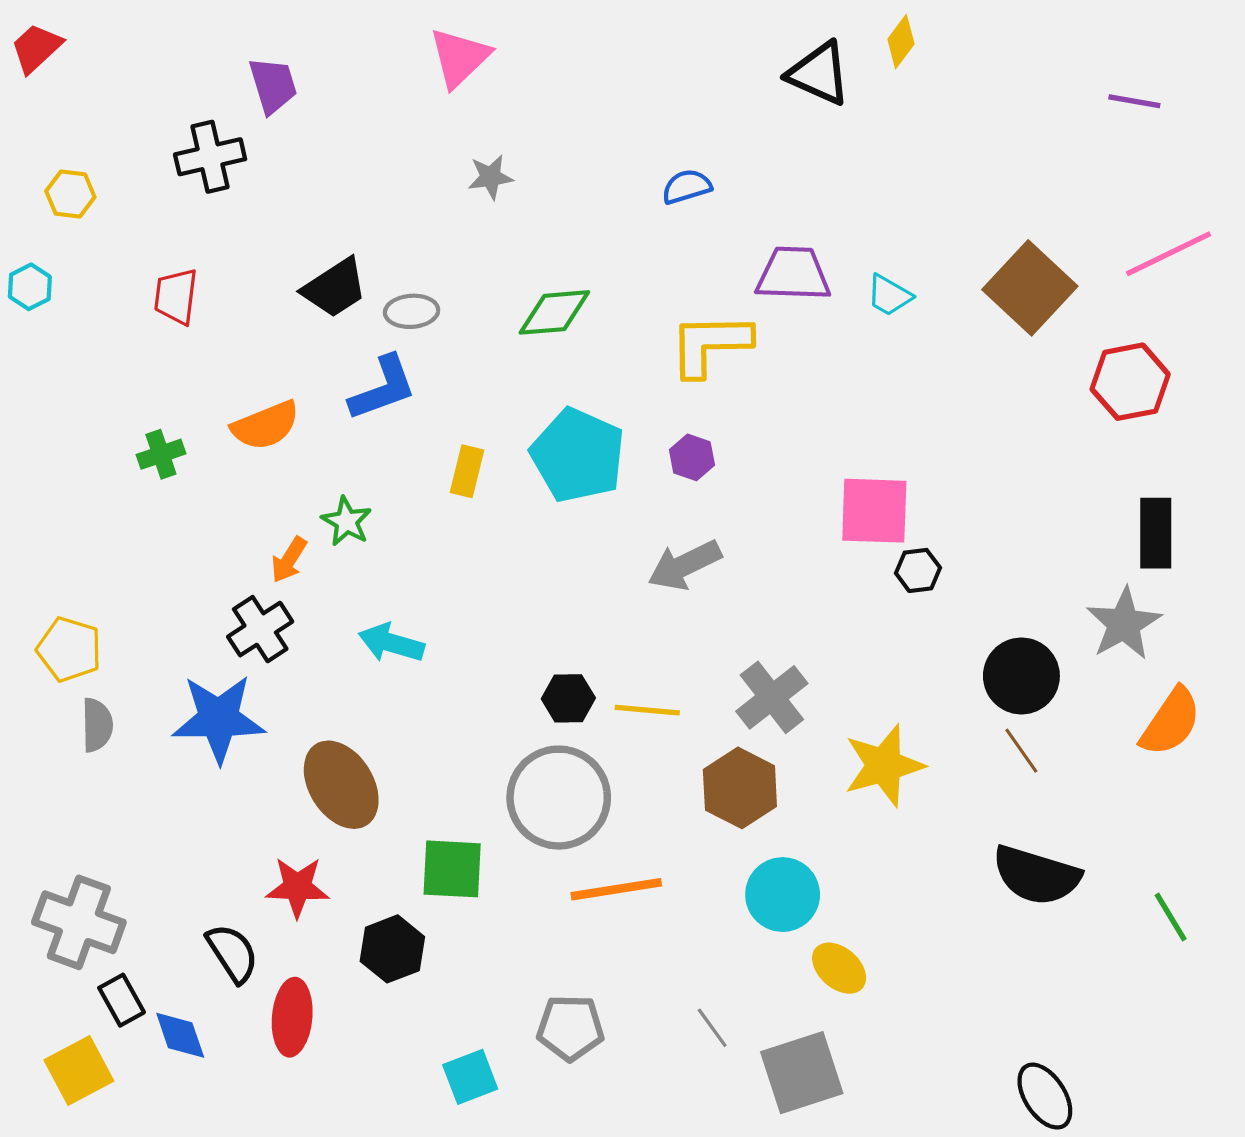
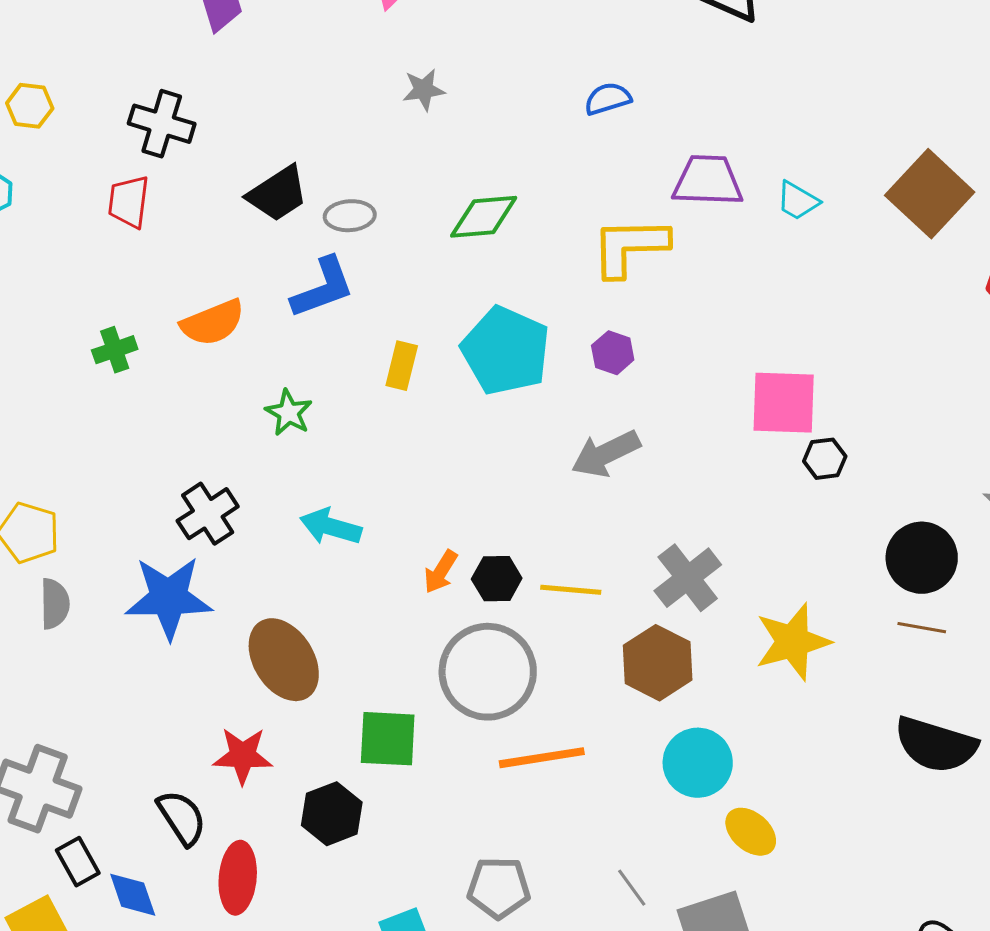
black cross: (210, 157) -> (162, 124), moved, turned 30
orange arrow: (289, 560) -> (441, 572), moved
brown line: (1021, 751) -> (922, 628), turned -45

